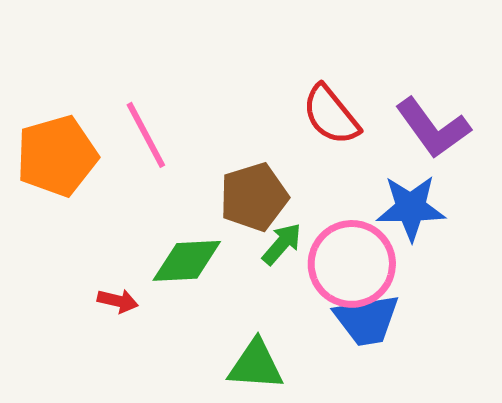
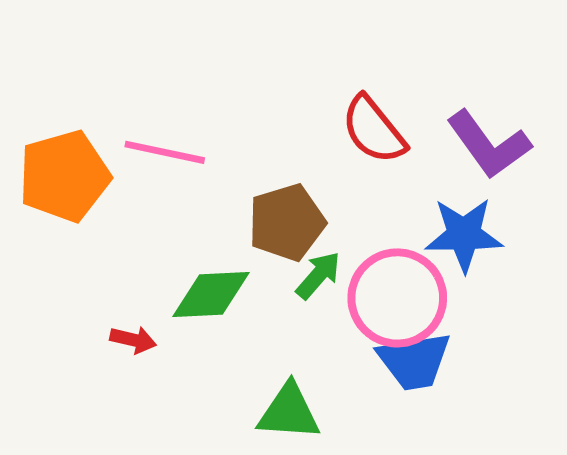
pink line: (146, 135) -> (165, 152), turned -50

